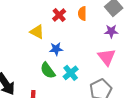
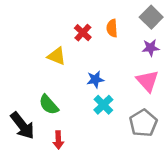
blue star: (56, 49) -> (95, 79), moved
green semicircle: (48, 70) -> (49, 105), moved

